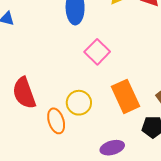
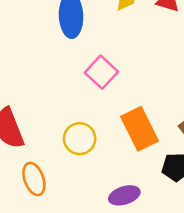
orange ellipse: (56, 121) -> (34, 179), moved

